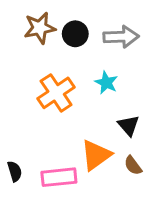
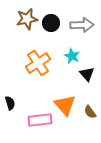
black triangle: (128, 125) -> (87, 74), moved
orange triangle: (96, 155) -> (65, 105), turned -35
black semicircle: (15, 171) -> (10, 103), moved

